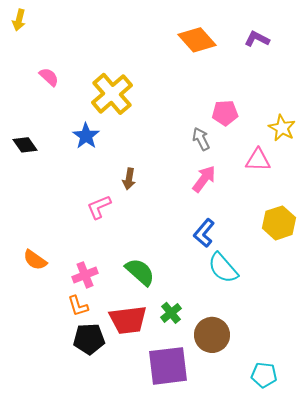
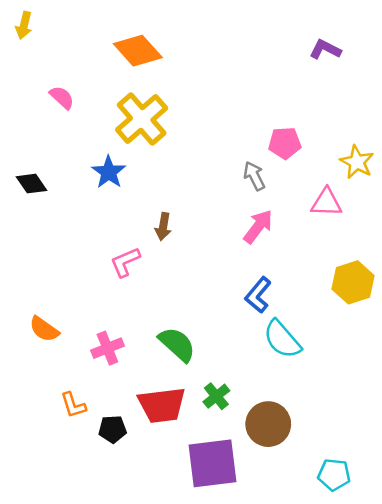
orange diamond: (197, 40) -> (138, 51), moved
orange L-shape: (78, 306) -> (73, 405), moved
black pentagon: (89, 339) -> (113, 429), size x0.7

